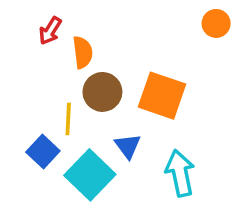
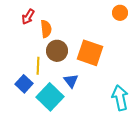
cyan arrow: (180, 173) -> (120, 98), moved

